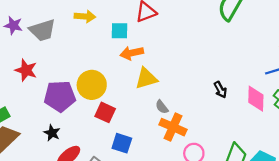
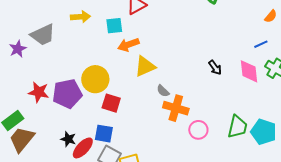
purple star: (13, 25) -> (18, 49), moved, turned -30
red star: (26, 70) -> (39, 92), moved
black star: (52, 133) -> (68, 139), moved
blue square: (122, 143) -> (104, 134), moved

